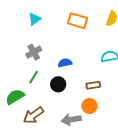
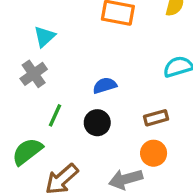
cyan triangle: (35, 19) -> (44, 37), moved
gray cross: (34, 52) -> (34, 74), moved

